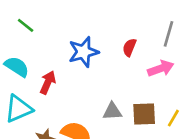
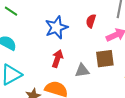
red arrow: (48, 82) -> (57, 59), moved
brown square: (144, 114) -> (105, 59), moved

